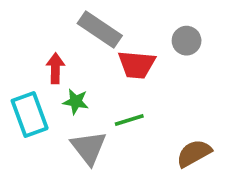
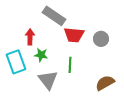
gray circle: (187, 41) -> (101, 39), moved
green line: (129, 120) -> (70, 65), turned -70

